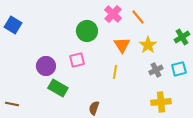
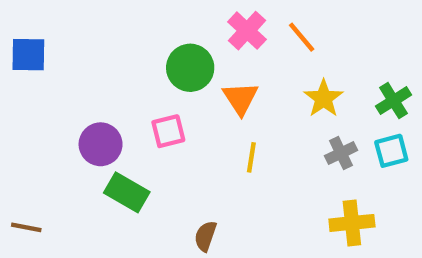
blue square: (13, 25) -> (28, 55), turned -30
green cross: (182, 37) -> (393, 101), moved
orange triangle: (122, 45) -> (240, 98), moved

